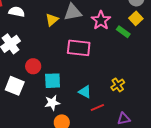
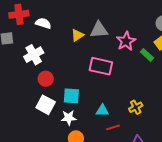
red circle: (33, 66) -> (46, 79), moved
white square: (15, 86) -> (46, 105), moved
cyan triangle: (85, 92) -> (102, 110), turned -32

